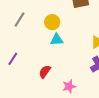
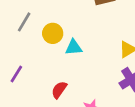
yellow circle: (52, 22) -> (53, 33), moved

